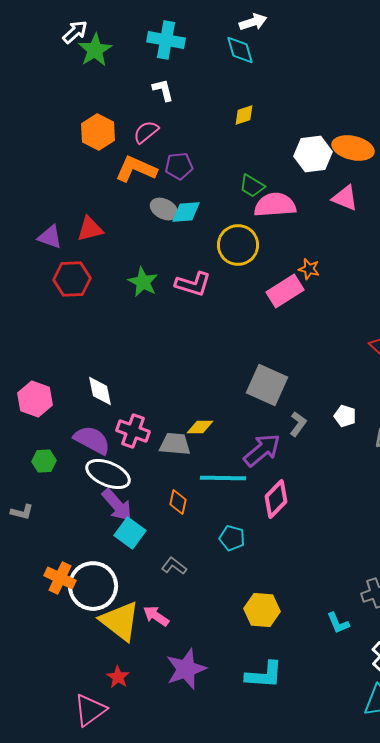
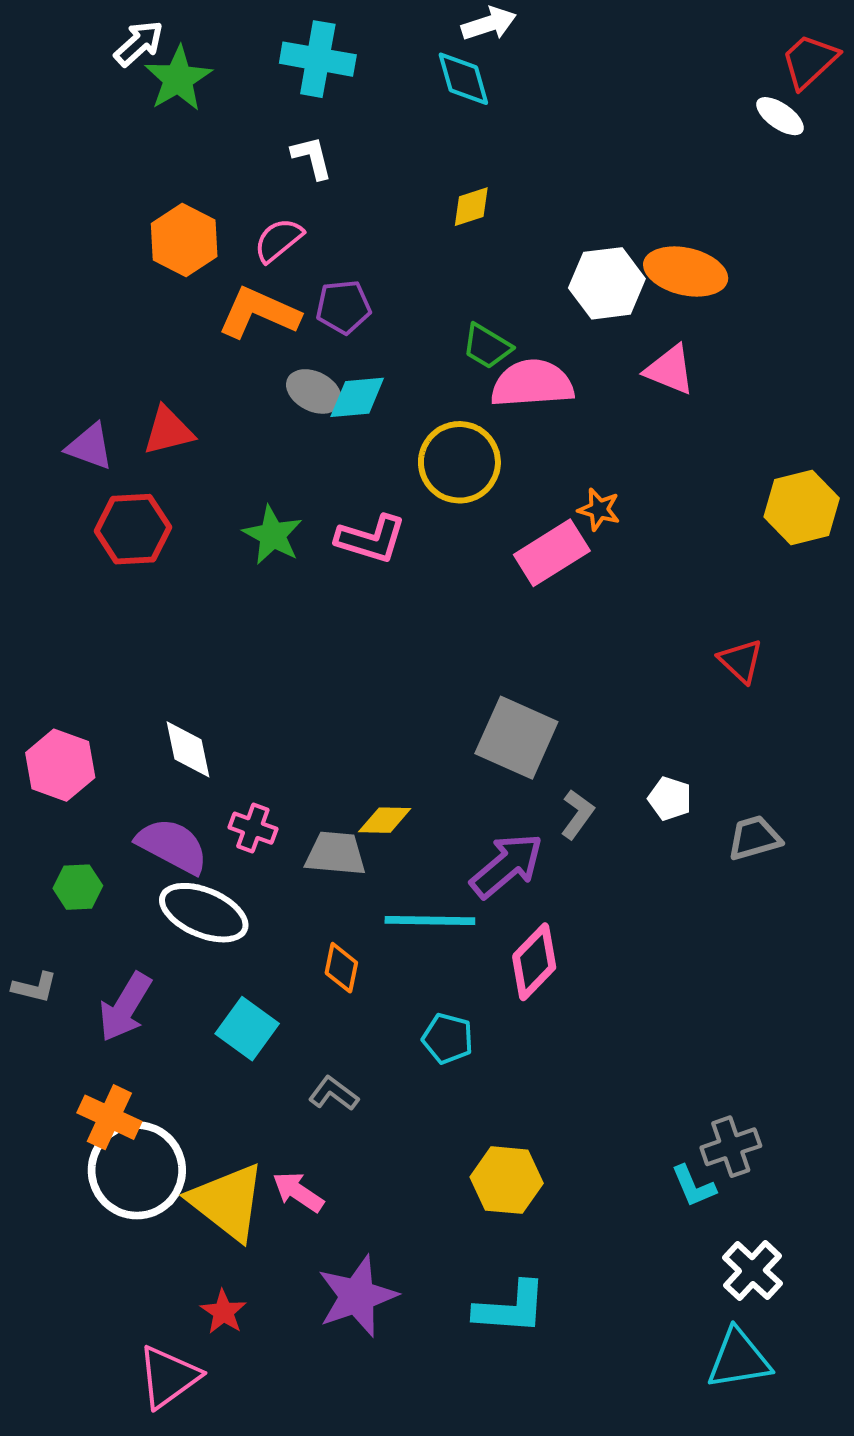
pink cross: (133, 431) -> (253, 828), size x0.7
purple arrow: (117, 505) -> (125, 1007), moved, turned 72
white circle: (93, 586) -> (137, 1170), moved
cyan L-shape: (338, 623) -> (693, 1186), moved

